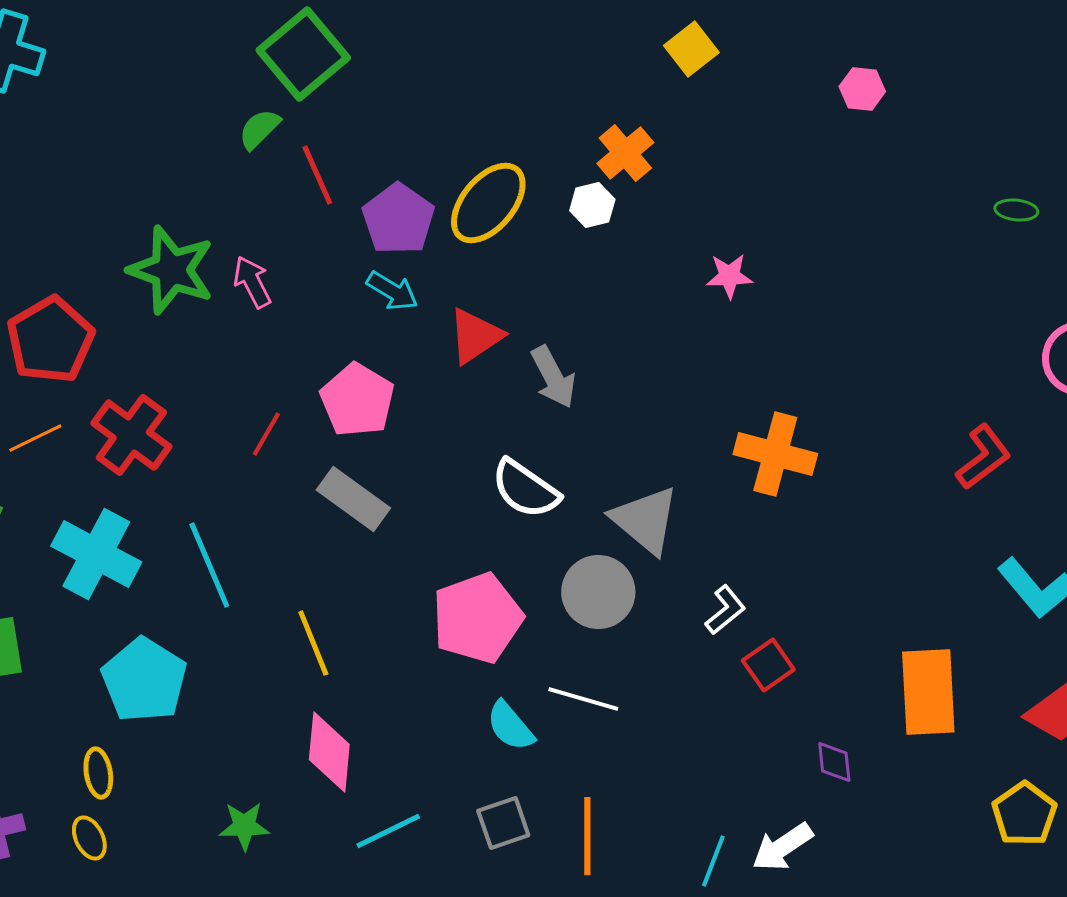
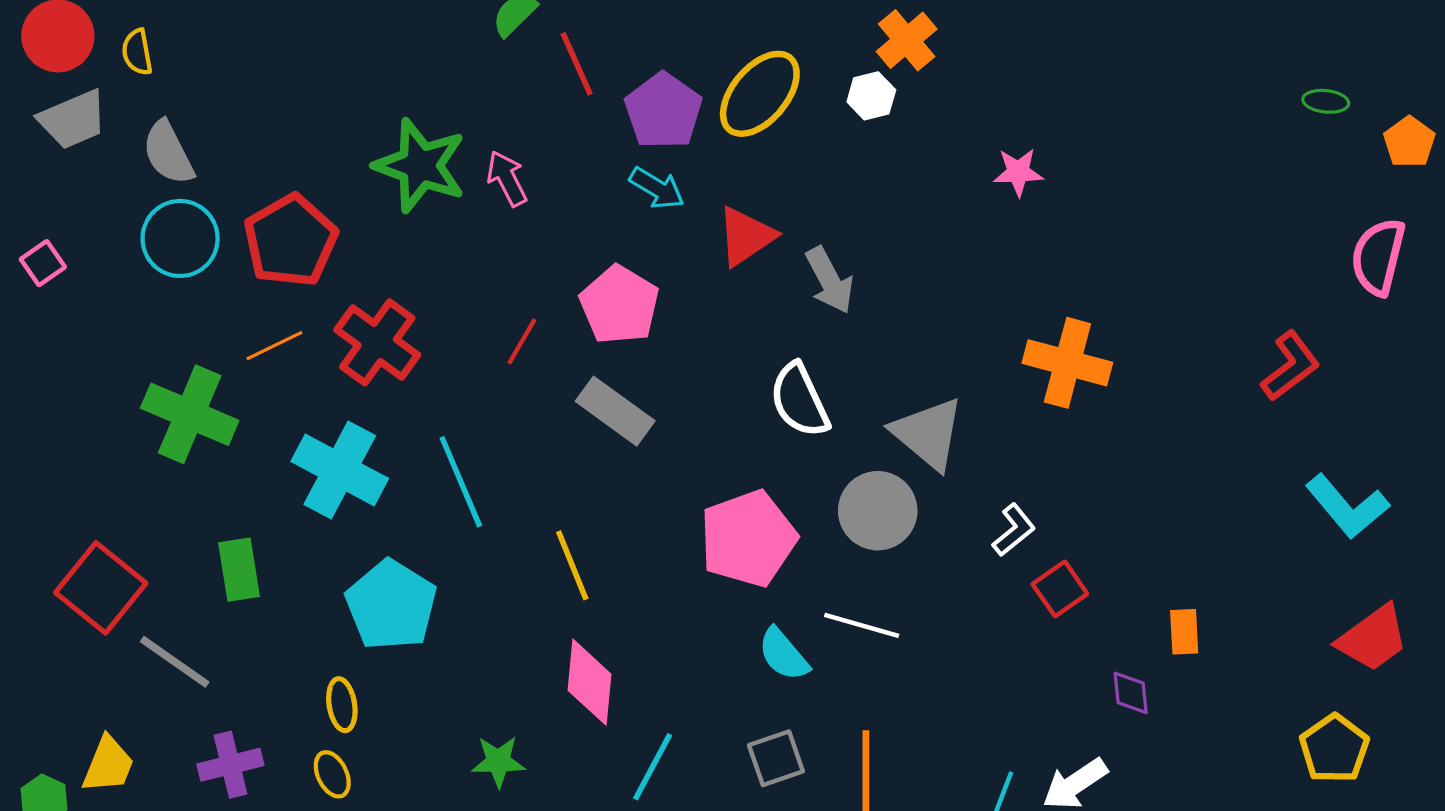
white semicircle: (525, 489) -> (799, 400), turned 30
orange rectangle: (928, 692) -> (1184, 632), moved, size x0.5
cyan line: (388, 831) -> (653, 767), turned -36

